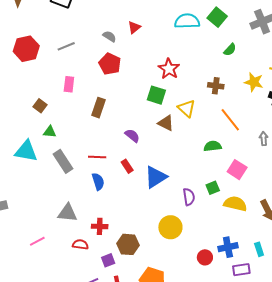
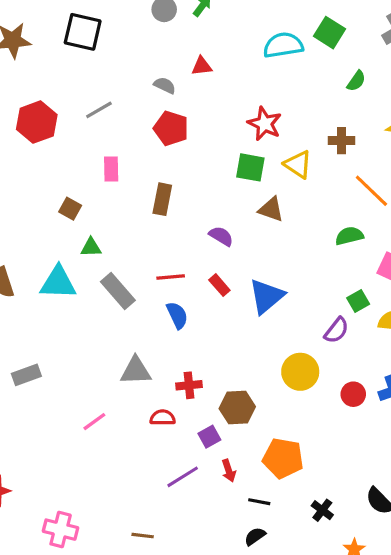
red triangle: (134, 27) -> (202, 66), turned 40
yellow triangle: (187, 108) -> (298, 164), moved
purple semicircle: (189, 197) -> (336, 330), moved, turned 54
red circle: (205, 257) -> (353, 394), moved

